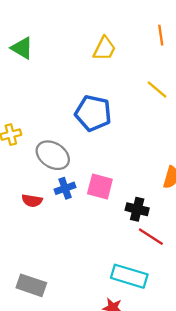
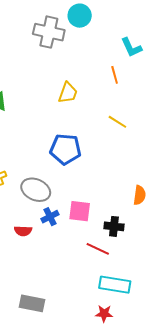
red line: (151, 237) -> (98, 249), moved

